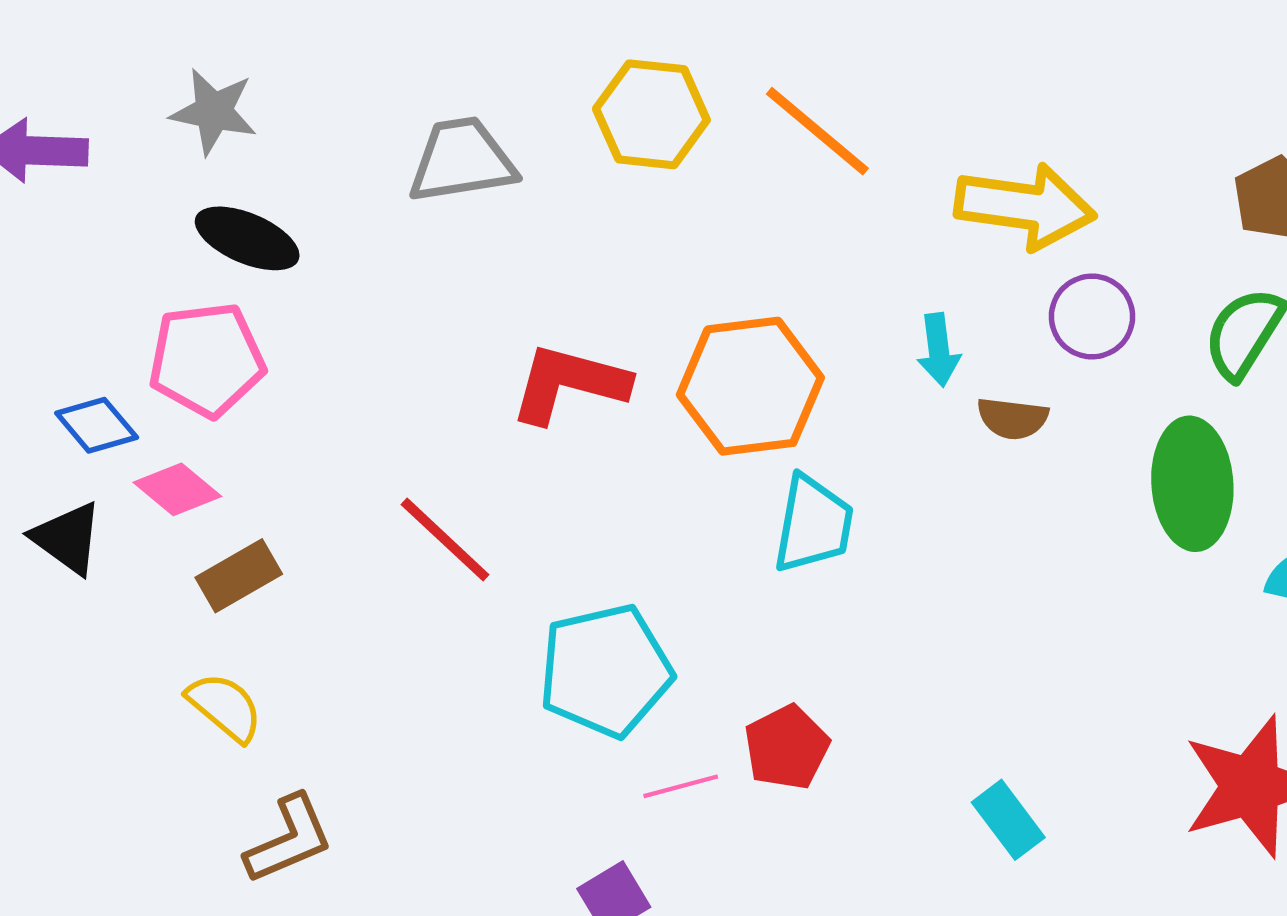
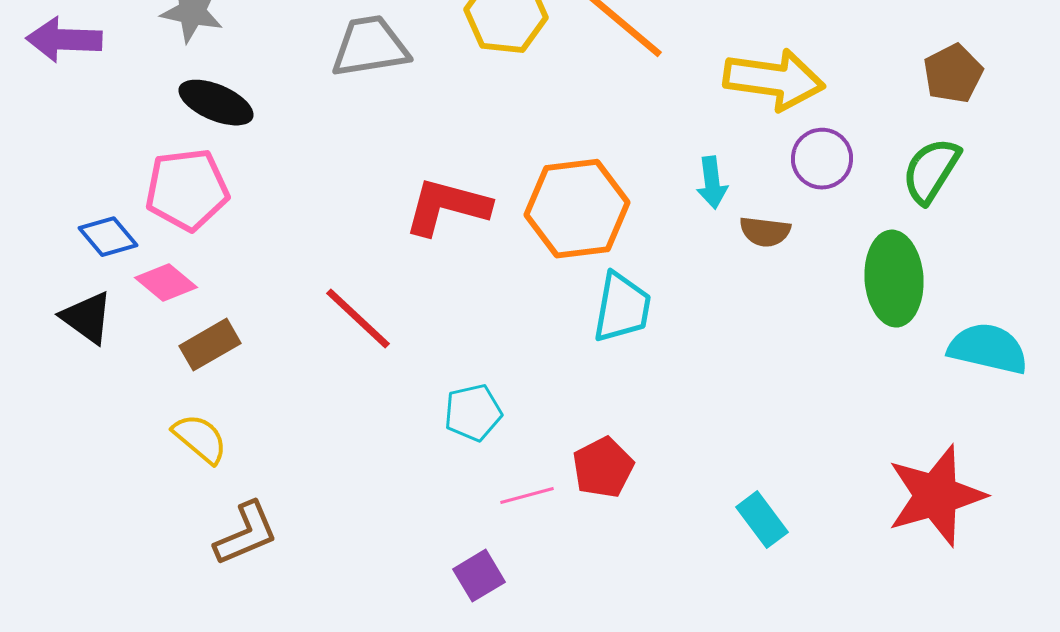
cyan pentagon: (605, 671) -> (473, 413), size x0.6

